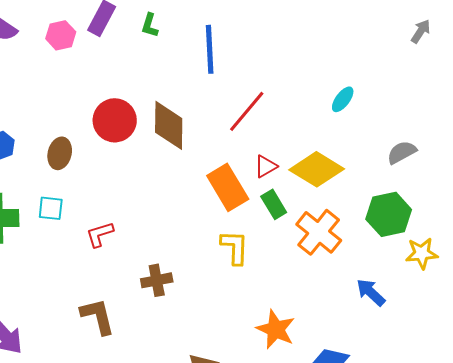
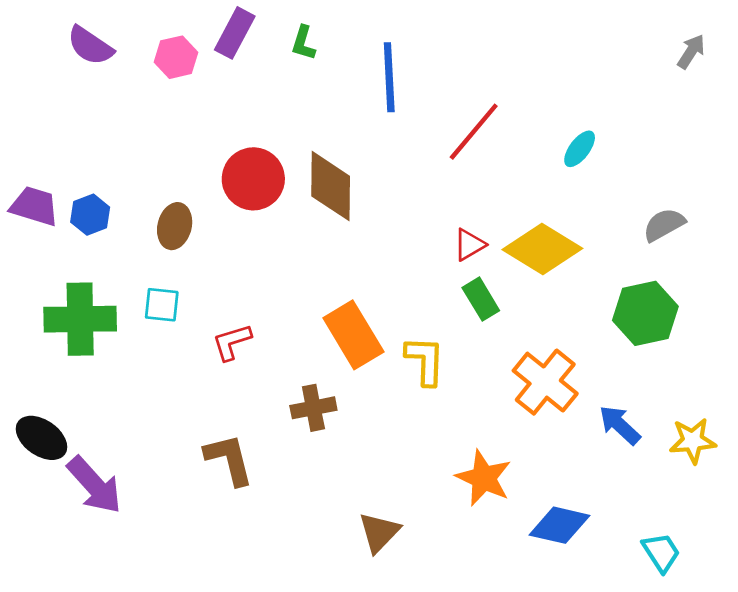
red line: (247, 111) -> (474, 132), moved
orange rectangle: (228, 187) -> (353, 335), moved
orange cross: (319, 232) -> (545, 382), moved
yellow star: (422, 253) -> (693, 441), moved

